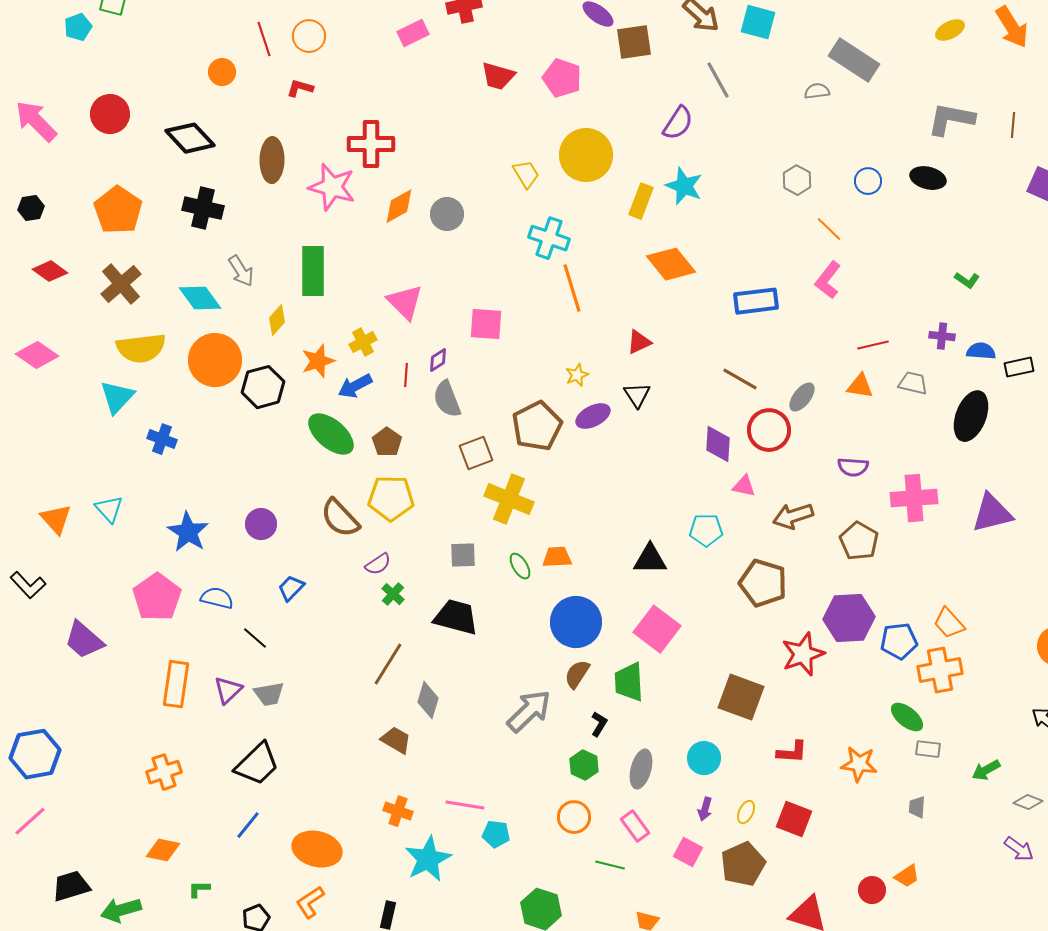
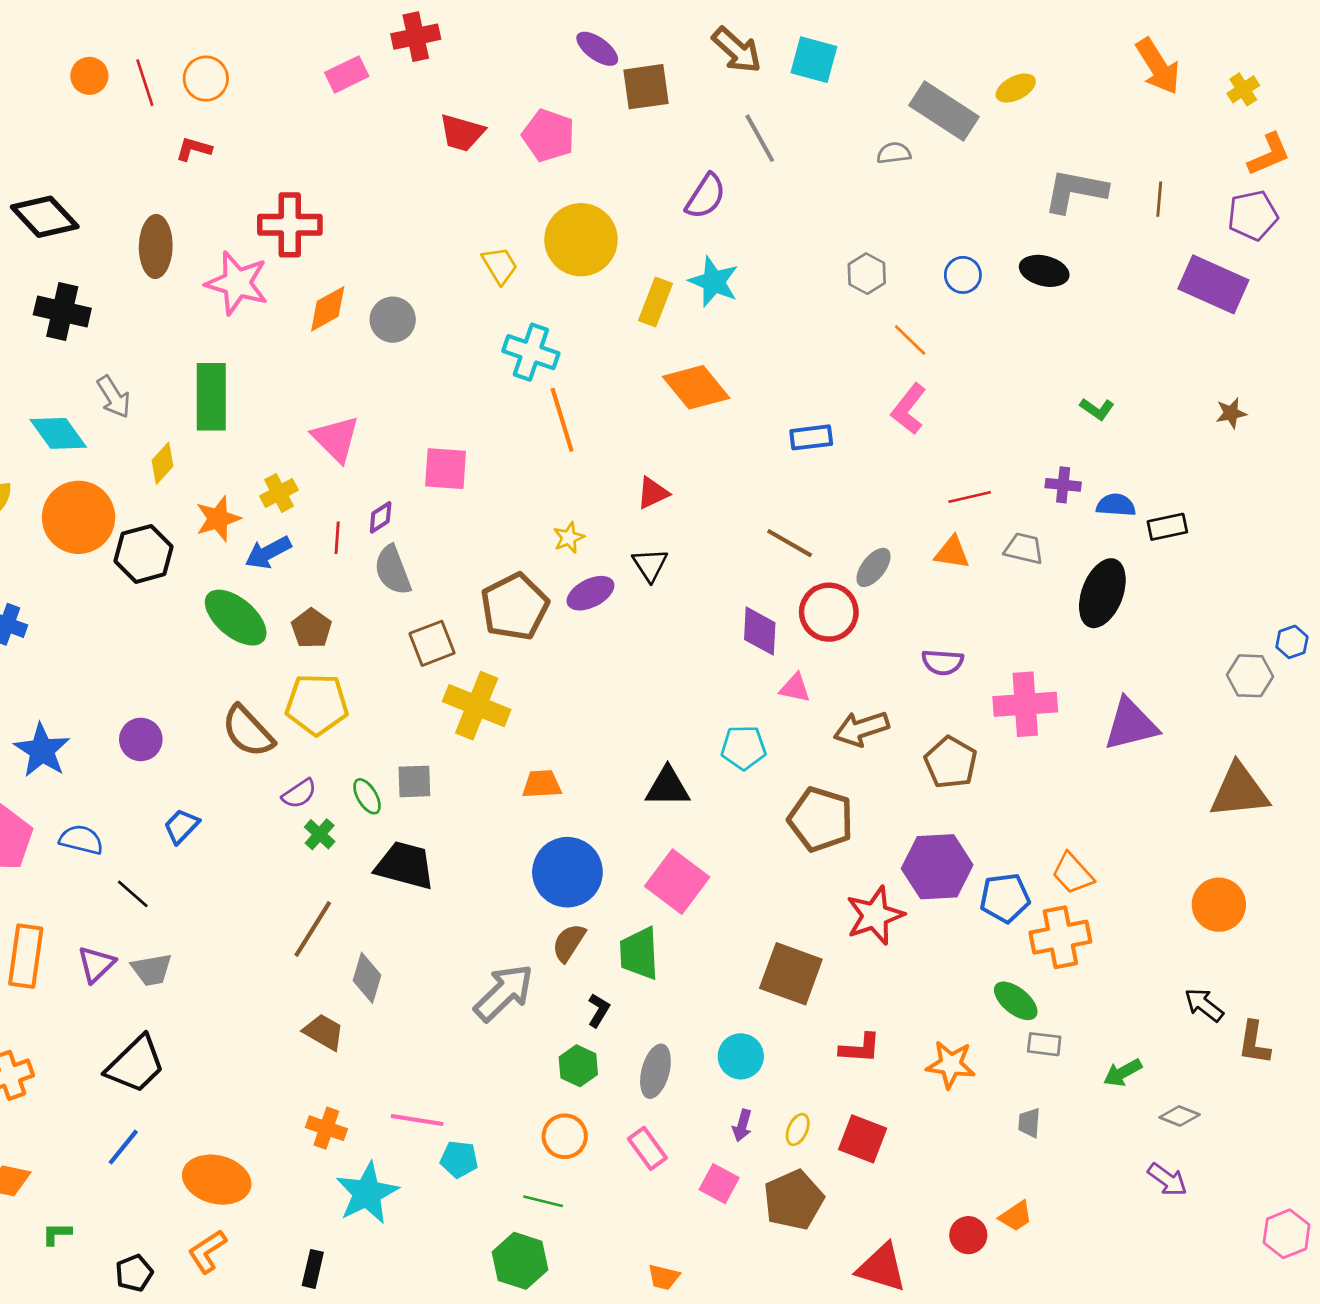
yellow ellipse: (950, 30) -> (1016, 88), moved
orange circle: (222, 72) -> (89, 76), moved
blue rectangle: (756, 301) -> (811, 437), size x0.7
green ellipse: (520, 566) -> (367, 796), moved
green line: (610, 865) -> (543, 1201), moved

